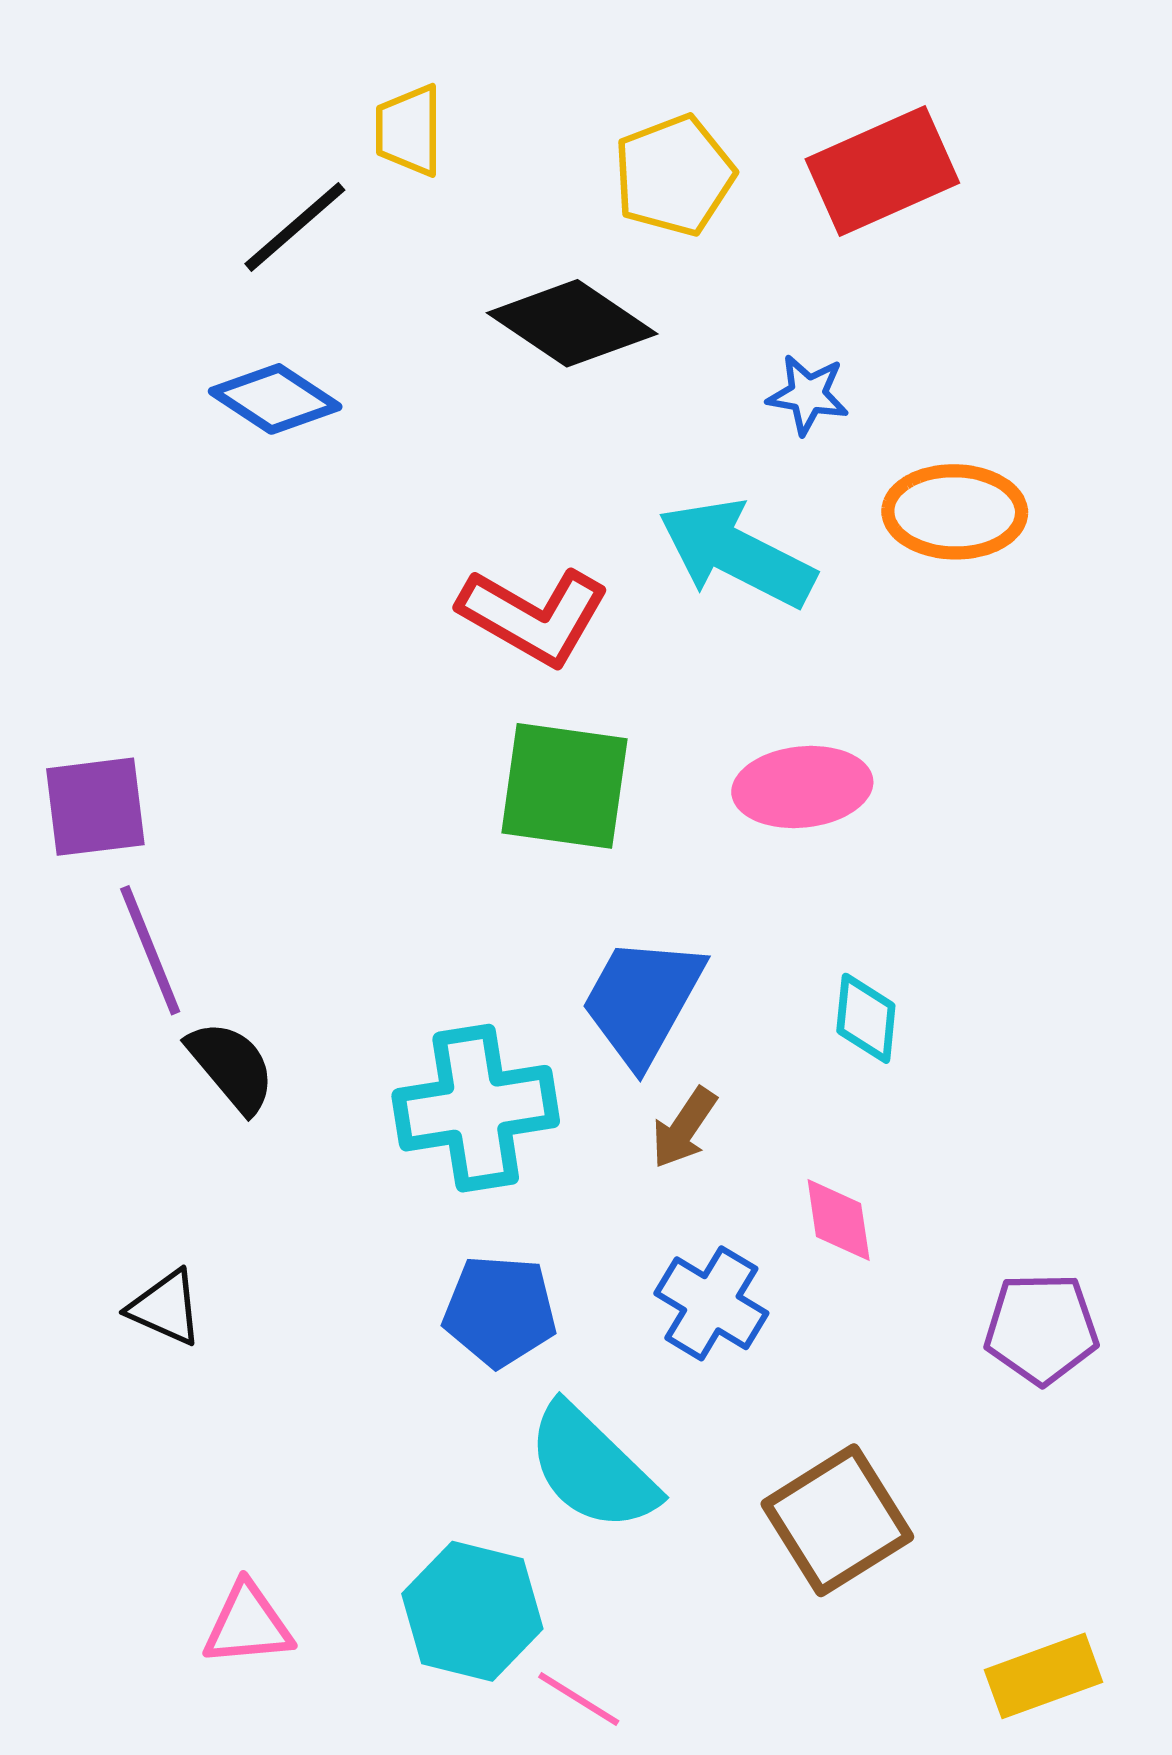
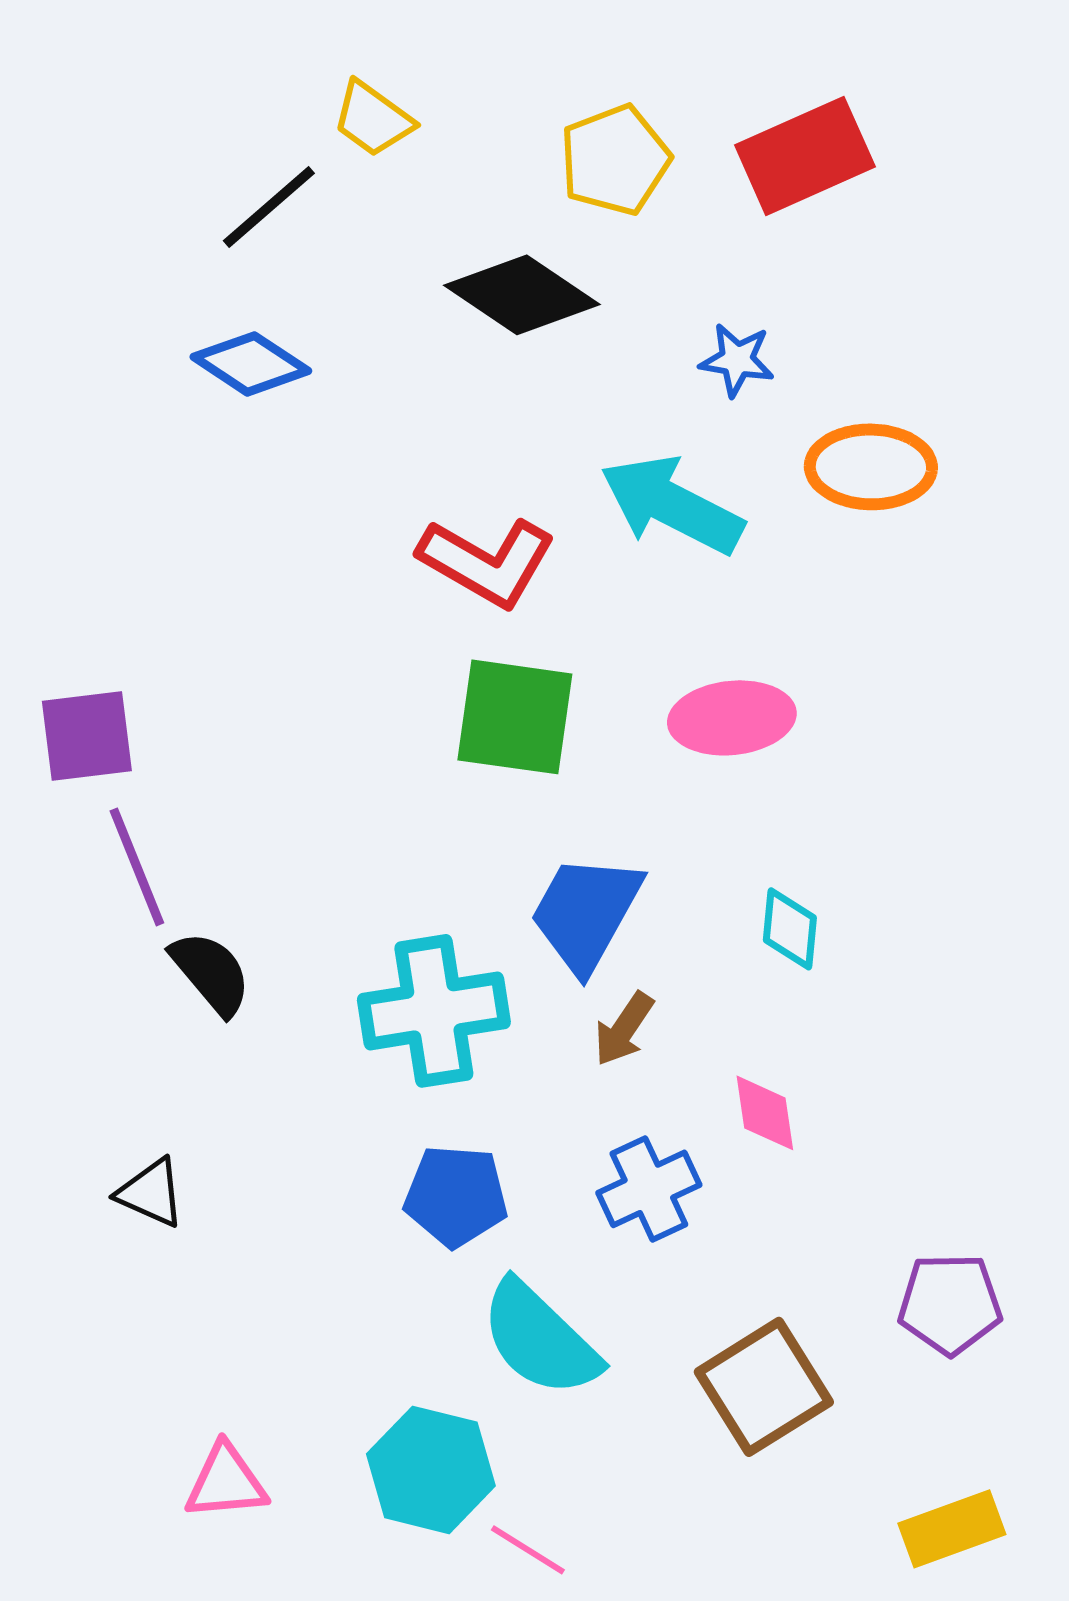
yellow trapezoid: (409, 130) -> (373, 119), turned -54
blue cross: (711, 1303) -> (649, 1189), turned 34
purple pentagon: (1041, 1328) -> (950, 1304), moved

